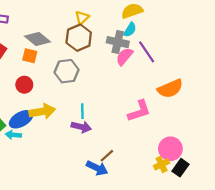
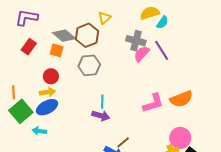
cyan semicircle: (130, 30) -> (162, 22), moved
brown hexagon: (79, 38) -> (87, 35), moved
orange semicircle: (170, 89) -> (181, 99), moved
yellow arrow: (42, 111) -> (47, 92), moved, size x0.7
cyan arrow: (13, 135) -> (39, 131), moved

